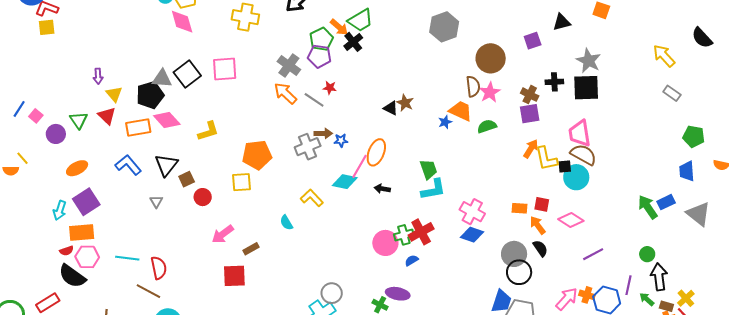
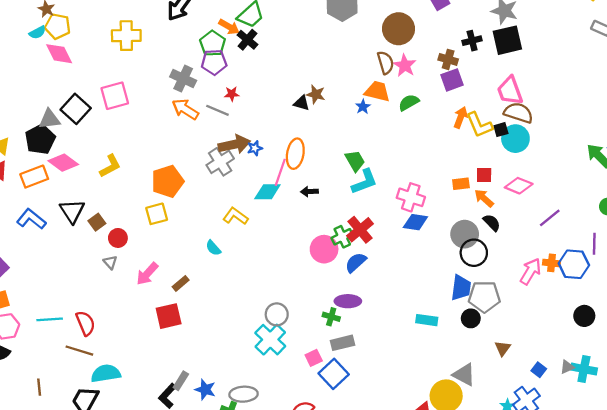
brown arrow: (323, 133) -> (234, 144), size x1.6
gray triangle: (156, 202) -> (110, 262), moved
blue semicircle: (412, 260) -> (356, 262), size x1.5

